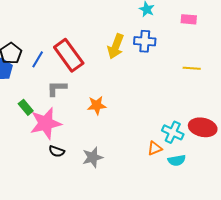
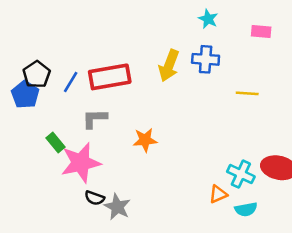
red rectangle: (69, 55) -> (110, 77), turned -64
yellow line: (192, 68) -> (247, 93), moved
gray star: (93, 157) -> (117, 207), moved, turned -30

